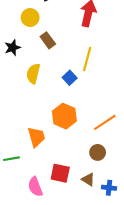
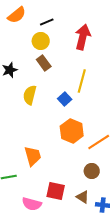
yellow circle: (30, 18) -> (41, 41), moved
orange hexagon: (64, 116) -> (72, 131), moved
pink semicircle: (35, 187) -> (32, 204), turned -54

